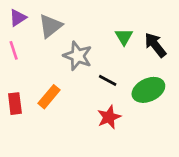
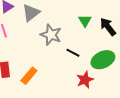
orange rectangle: (49, 97) -> (29, 76), moved
red star: (109, 117) -> (85, 80), moved

